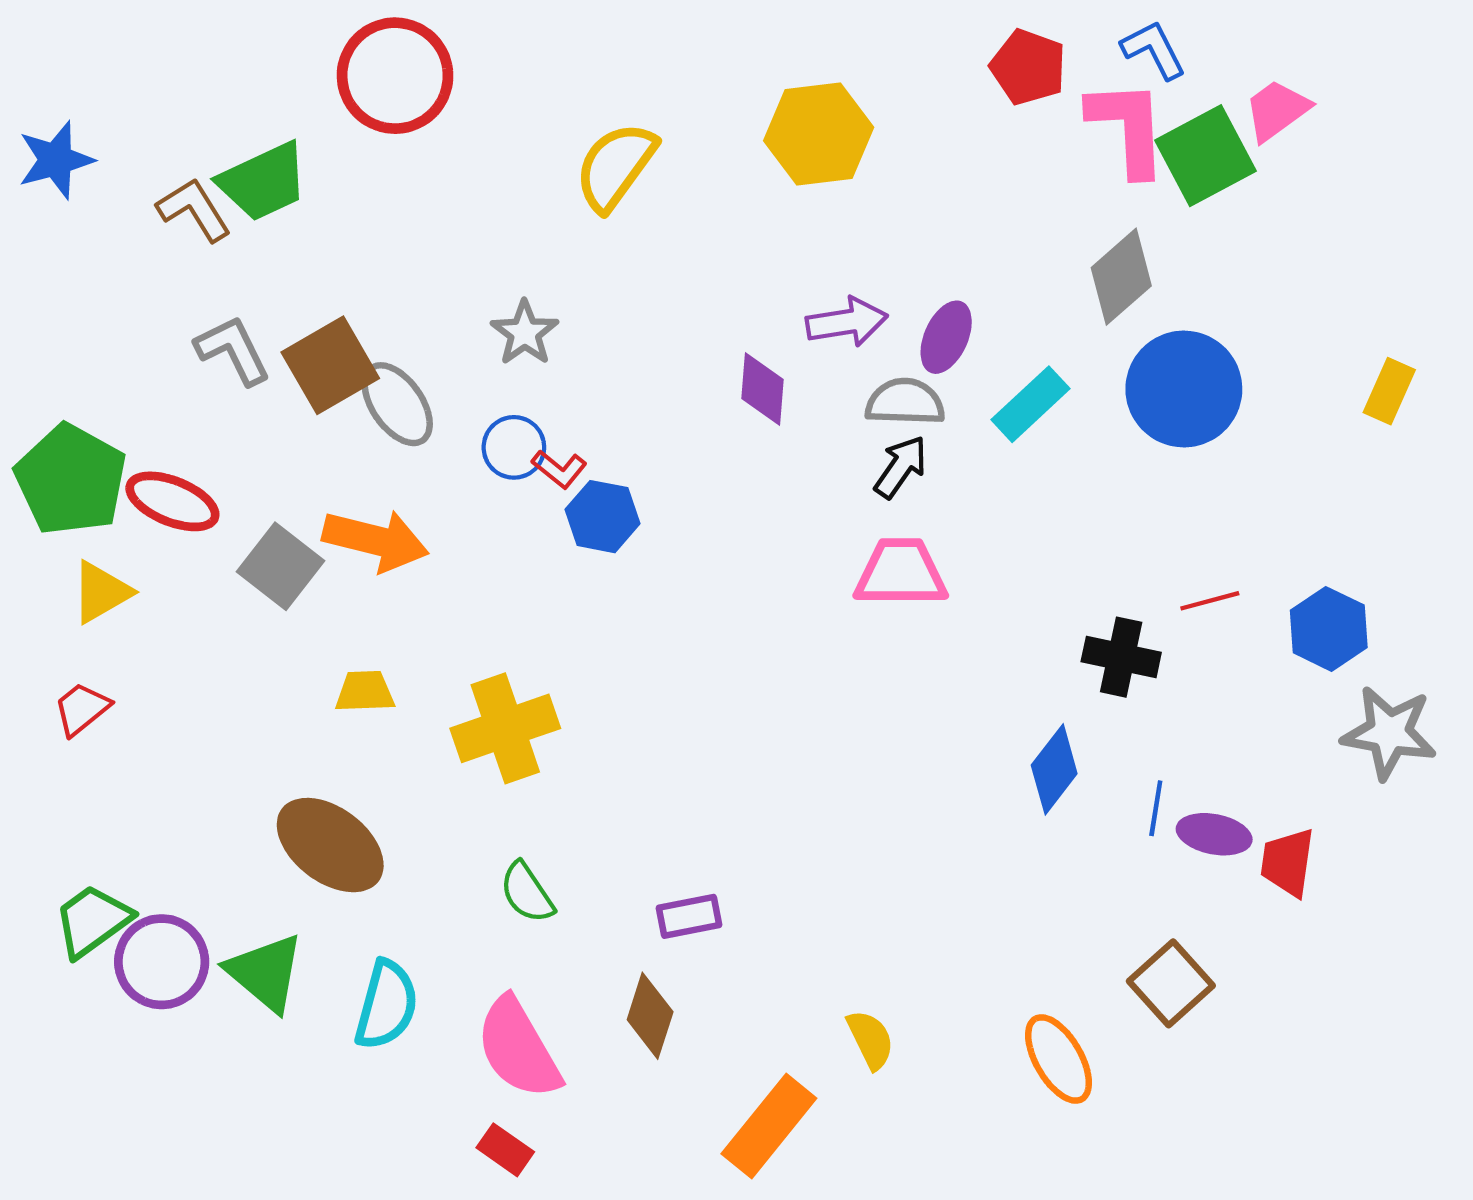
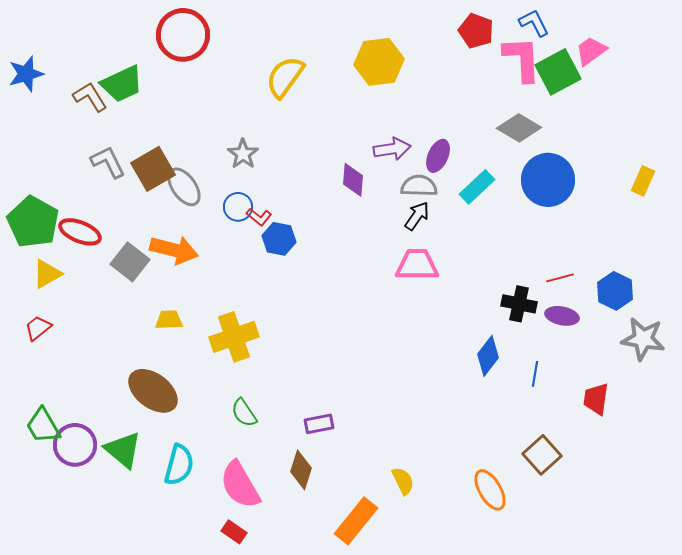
gray diamond: (1121, 277) -> (519, 128), turned 72
purple ellipse: (1214, 834) -> (562, 316), moved
green trapezoid: (92, 921) -> (43, 426), turned -84

